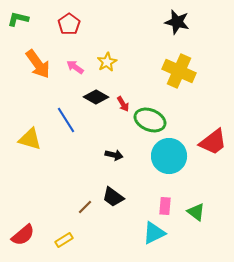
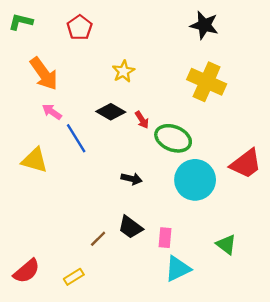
pink arrow: (75, 67) -> (52, 112), moved
pink rectangle: (165, 206) -> (165, 238), moved

